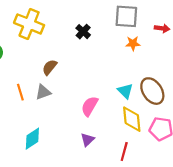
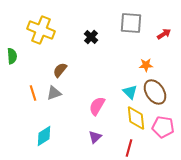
red arrow: (162, 28) -> (164, 34), turned -40
orange star: (133, 43) -> (146, 65), moved

